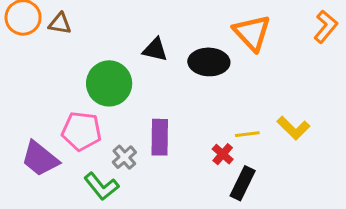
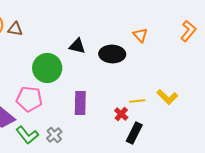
orange triangle: (252, 33) -> (140, 35), size x0.6
gray cross: (124, 157) -> (54, 135), moved
green L-shape: (101, 186) -> (27, 135), moved

